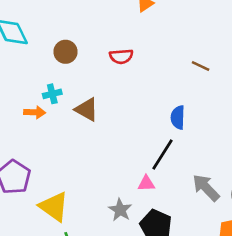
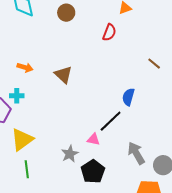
brown circle: (65, 52) -> (66, 13), moved
red semicircle: (121, 56) -> (109, 32), moved, turned -78
cyan cross: (52, 94) -> (17, 96), moved
yellow triangle: (54, 207) -> (22, 140), turned 35

